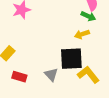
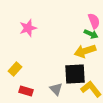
yellow arrow: (82, 34) -> (85, 51), size x1.5

